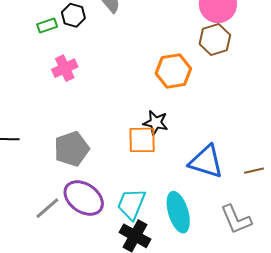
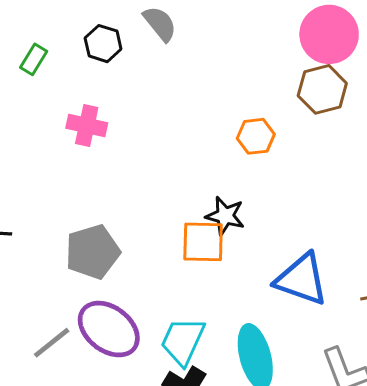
green rectangle: (47, 25) -> (34, 59), moved, turned -42
pink cross: (65, 68) -> (87, 126), turned 35
orange hexagon: (173, 71) -> (256, 136), size x0.7

